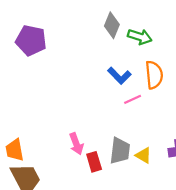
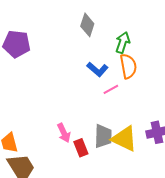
green arrow: (140, 37) -> (123, 43), moved, turned -85
yellow triangle: (143, 155) -> (124, 139), size x1.8

